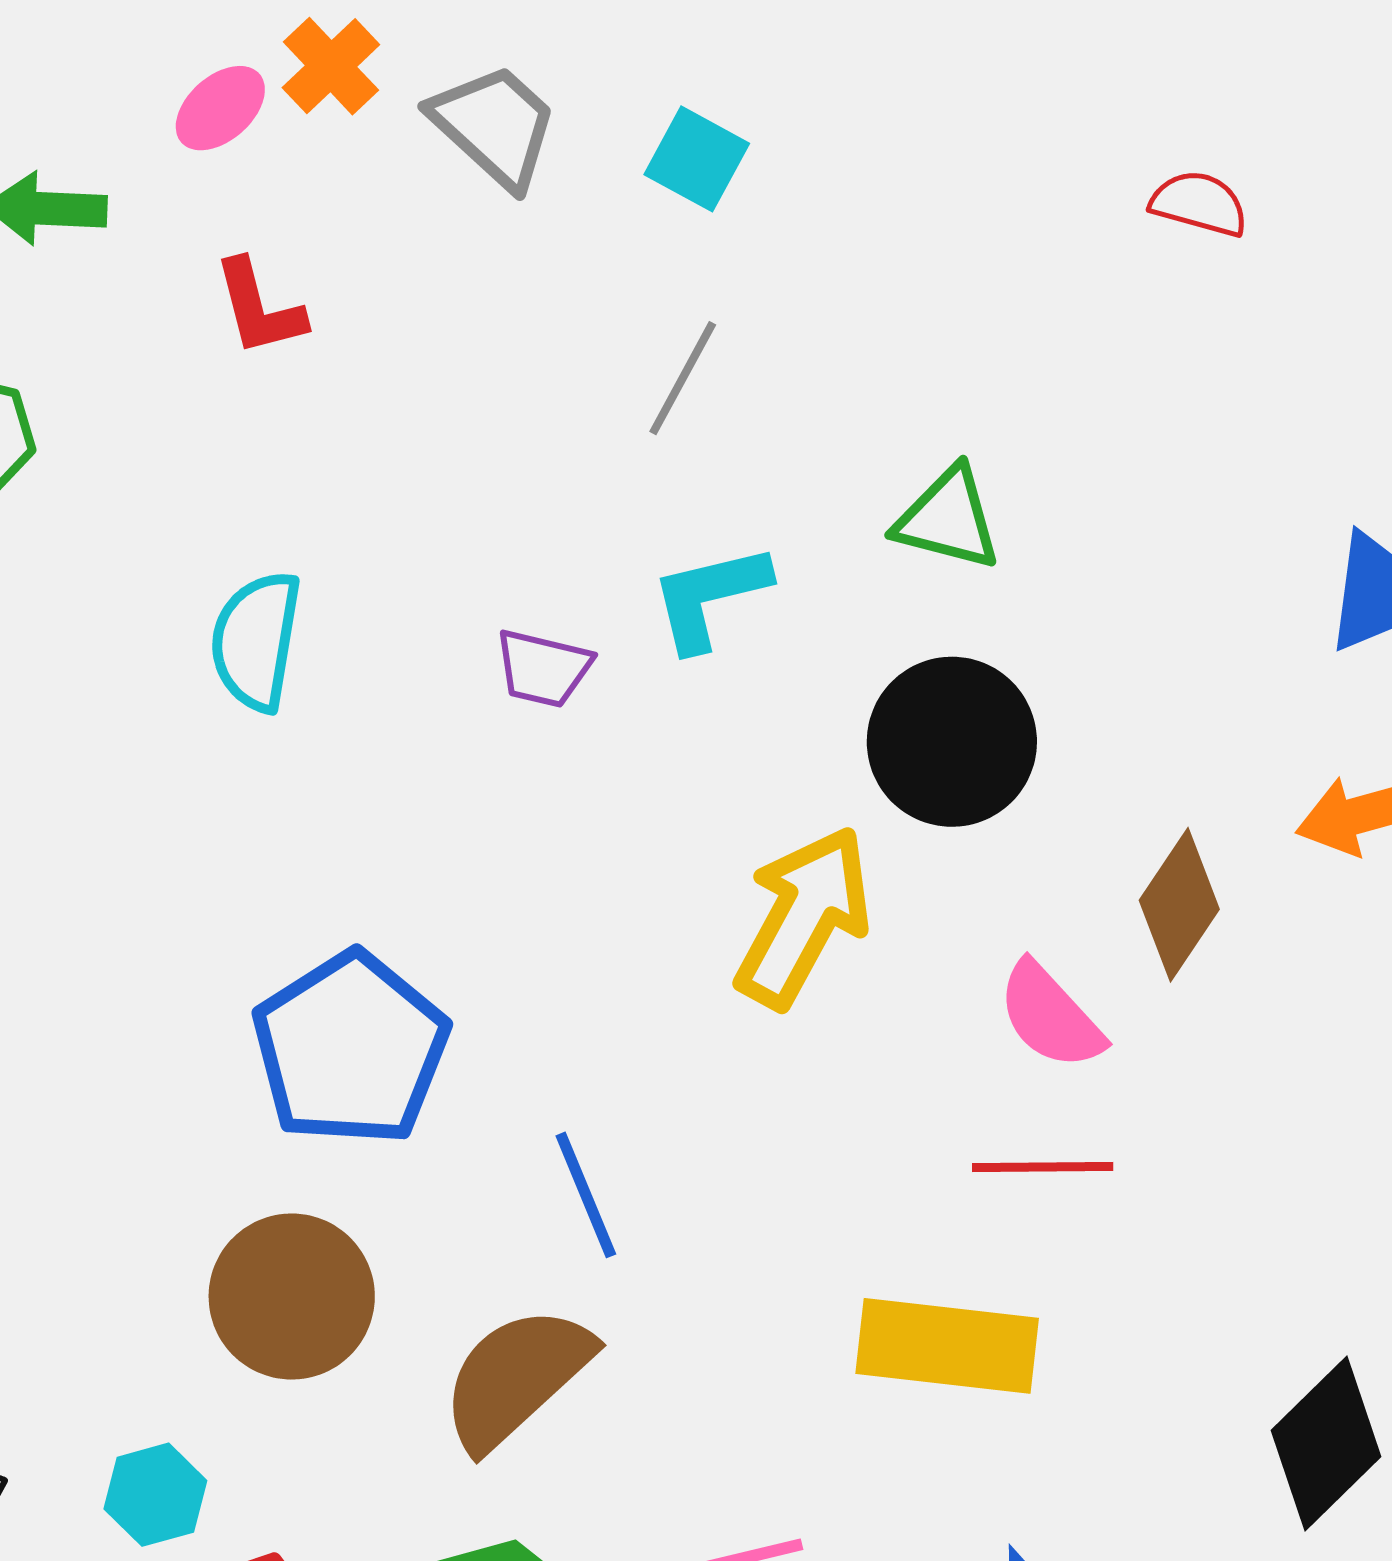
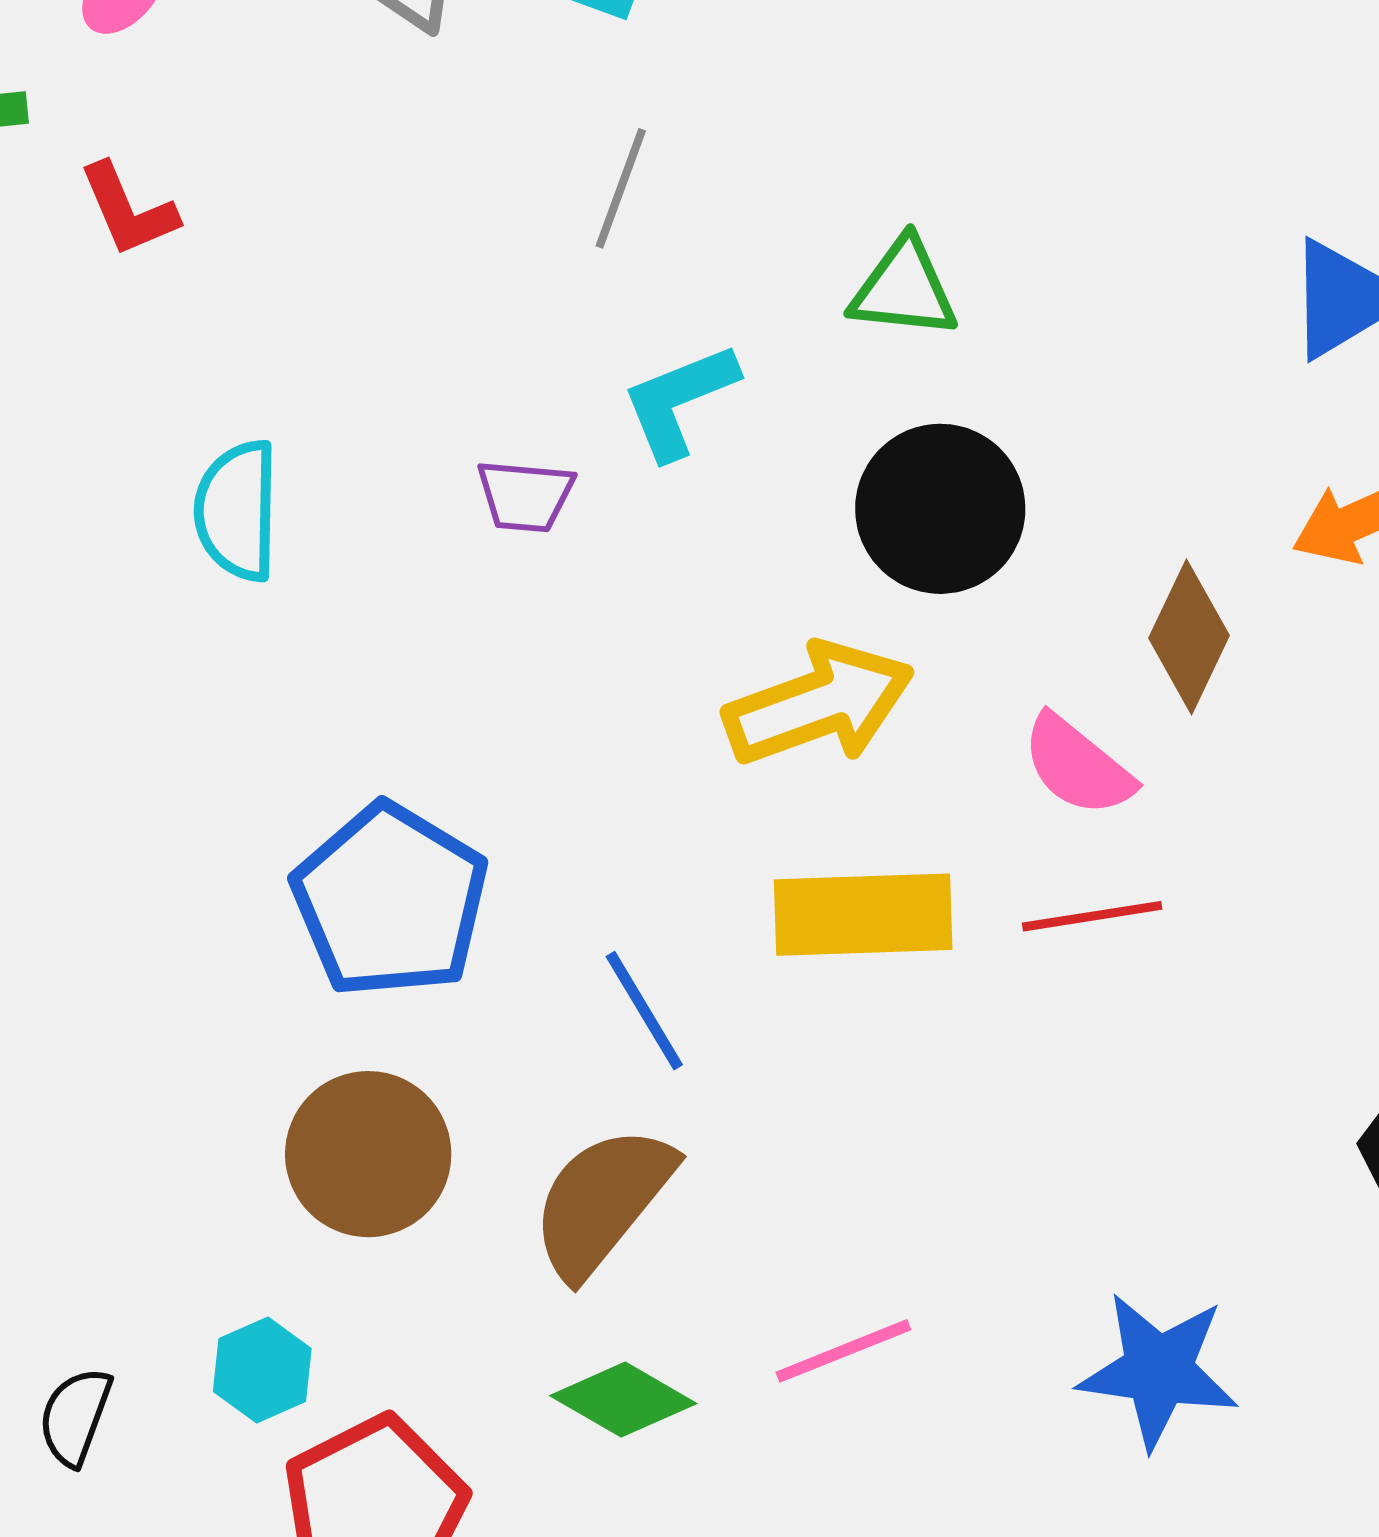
red L-shape: (259, 308) -> (128, 210), moved
yellow arrow: (803, 917) -> (819, 704), turned 50
yellow rectangle: (947, 1346) -> (863, 915), moved

